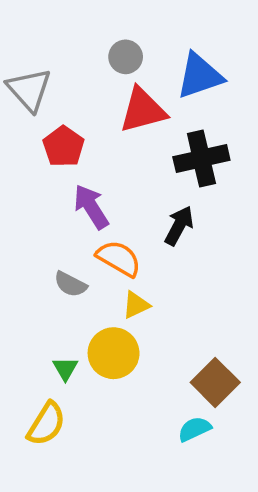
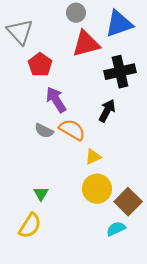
gray semicircle: (70, 284) -> (44, 131), moved
yellow triangle: (136, 305) -> (93, 157), moved
yellow circle: (114, 353) -> (97, 189), moved

